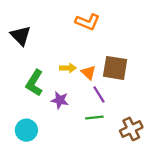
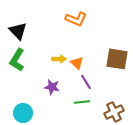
brown square: (115, 68) -> (117, 59), moved
green L-shape: (34, 83) -> (17, 60), moved

